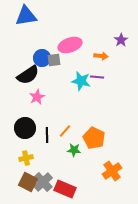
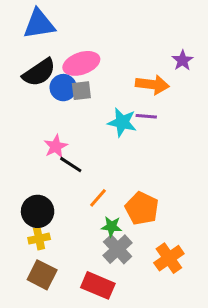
pink ellipse: (70, 45) -> (81, 63), moved
orange arrow: (101, 56) -> (152, 85), size x1.5
black semicircle: (28, 75) -> (39, 72), moved
black circle: (25, 128) -> (38, 211), moved
black line: (47, 135) -> (71, 165), moved, turned -56
gray cross: (43, 182) -> (118, 249), moved

